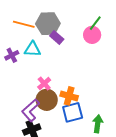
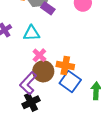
cyan triangle: (32, 49) -> (32, 33), moved
blue square: (73, 112) -> (70, 82), turned -35

